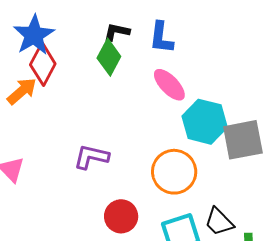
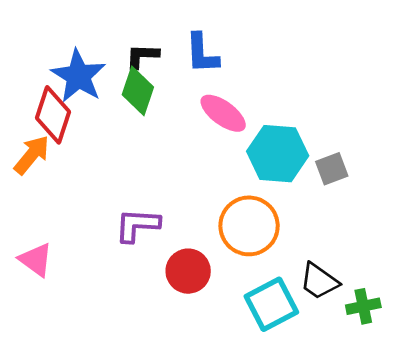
blue star: (34, 35) -> (78, 76), moved
gray square: (243, 140) -> (332, 169), size x0.6
red circle: (121, 216) -> (188, 271), moved

